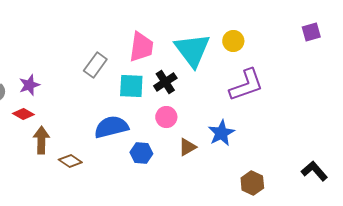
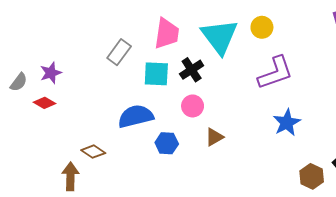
blue star: (221, 133) -> (287, 123), moved
brown arrow: (41, 140) -> (70, 176), moved
brown hexagon: (252, 183) -> (312, 176), moved

